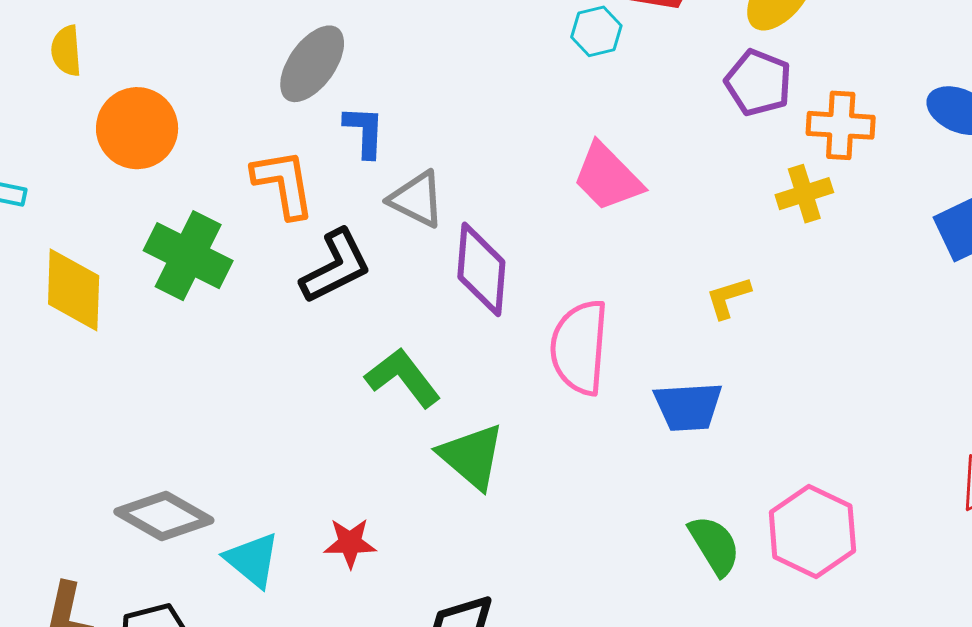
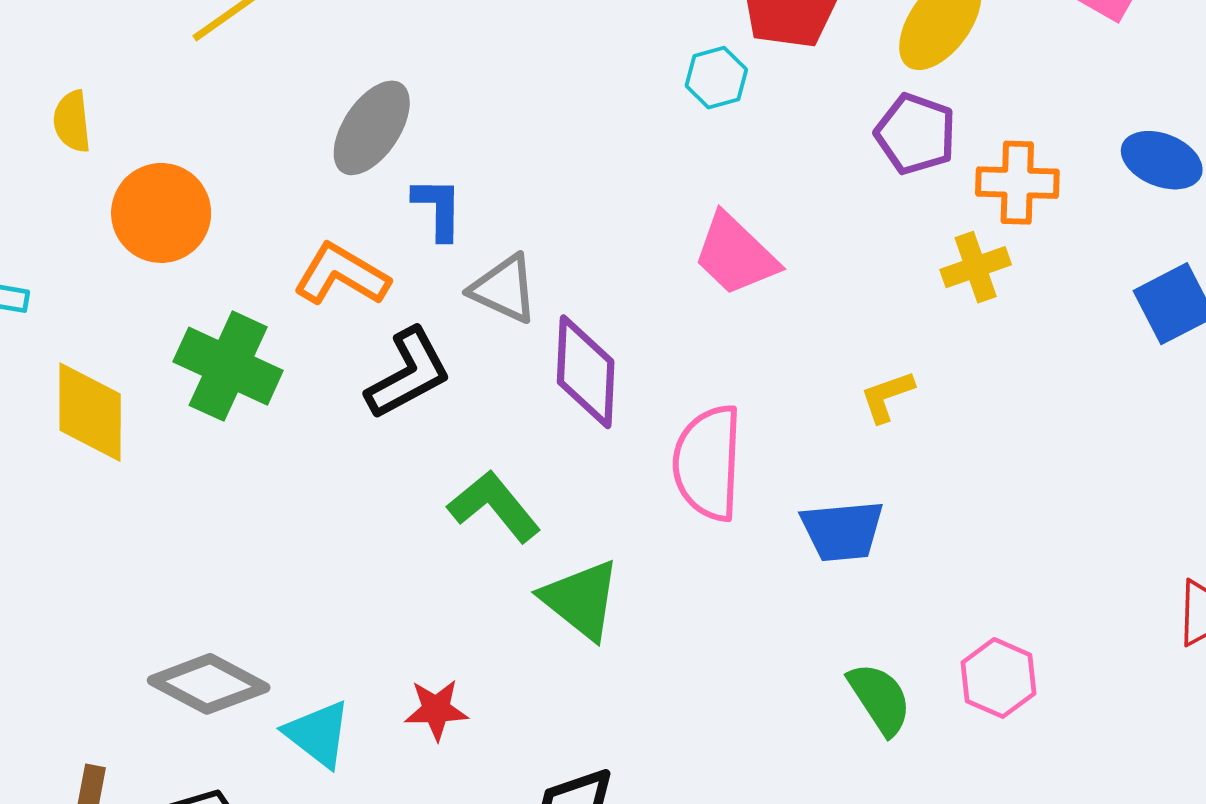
orange L-shape: (284, 184) -> (341, 275), turned -48
pink hexagon: (812, 531) -> (998, 678), size x0.7

